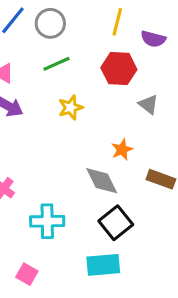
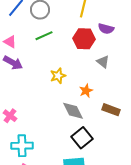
purple semicircle: (153, 39) -> (106, 29), moved
yellow star: (71, 107) -> (58, 76), moved
cyan cross: (47, 221) -> (22, 146), moved

